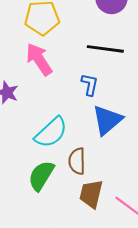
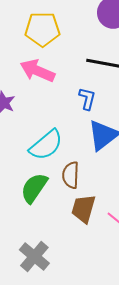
pink arrow: (39, 59) -> (37, 71), turned -36

